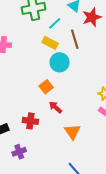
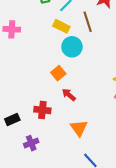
orange triangle: (72, 132) -> (79, 128), moved

